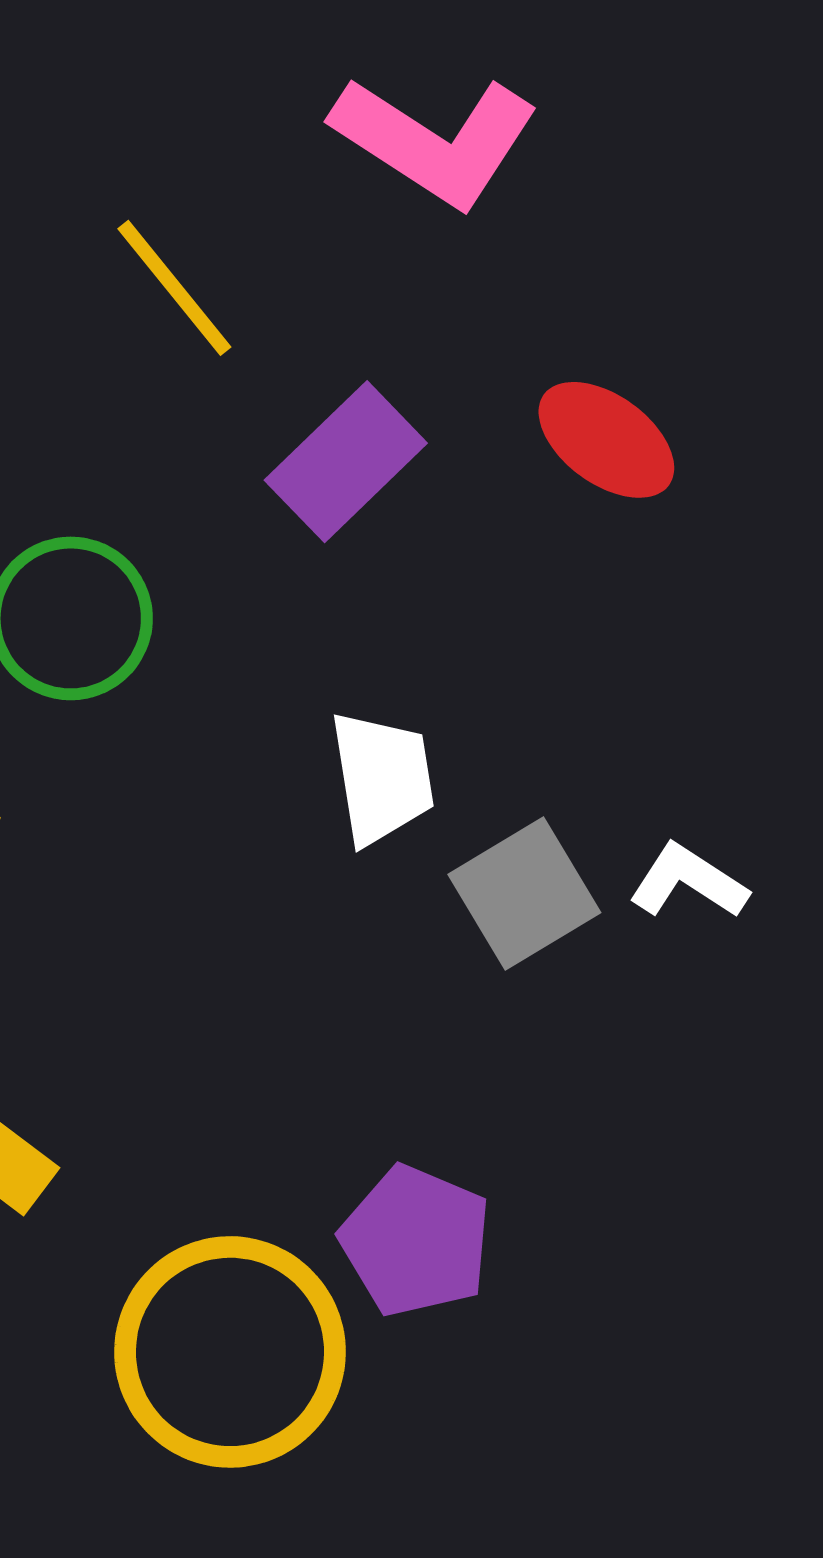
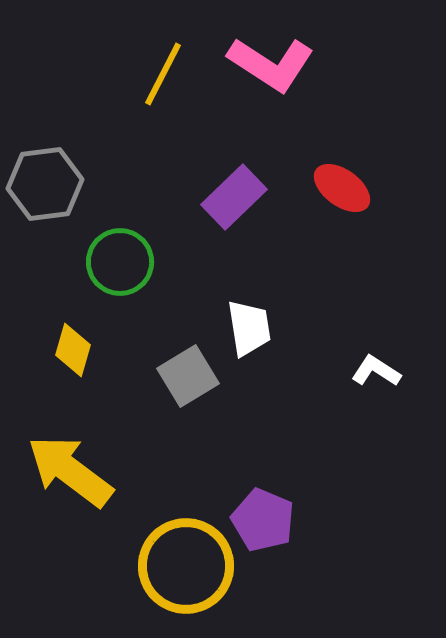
yellow line: (174, 288) -> (163, 74), moved, turned 66
gray square: (524, 893) -> (188, 376), moved

